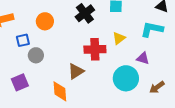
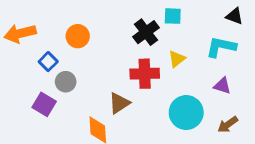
black cross: (85, 13) -> (146, 32), moved
blue square: (23, 40) -> (48, 62), turned -32
purple triangle: (143, 58) -> (222, 86), moved
purple square: (20, 82) -> (44, 104), moved, turned -36

